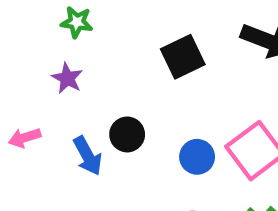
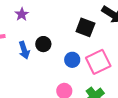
black square: (183, 57) -> (85, 27), moved, turned 36

